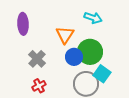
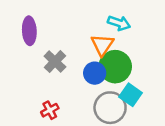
orange triangle: (65, 35) -> (102, 45), moved
gray cross: (37, 59) -> (55, 62), moved

